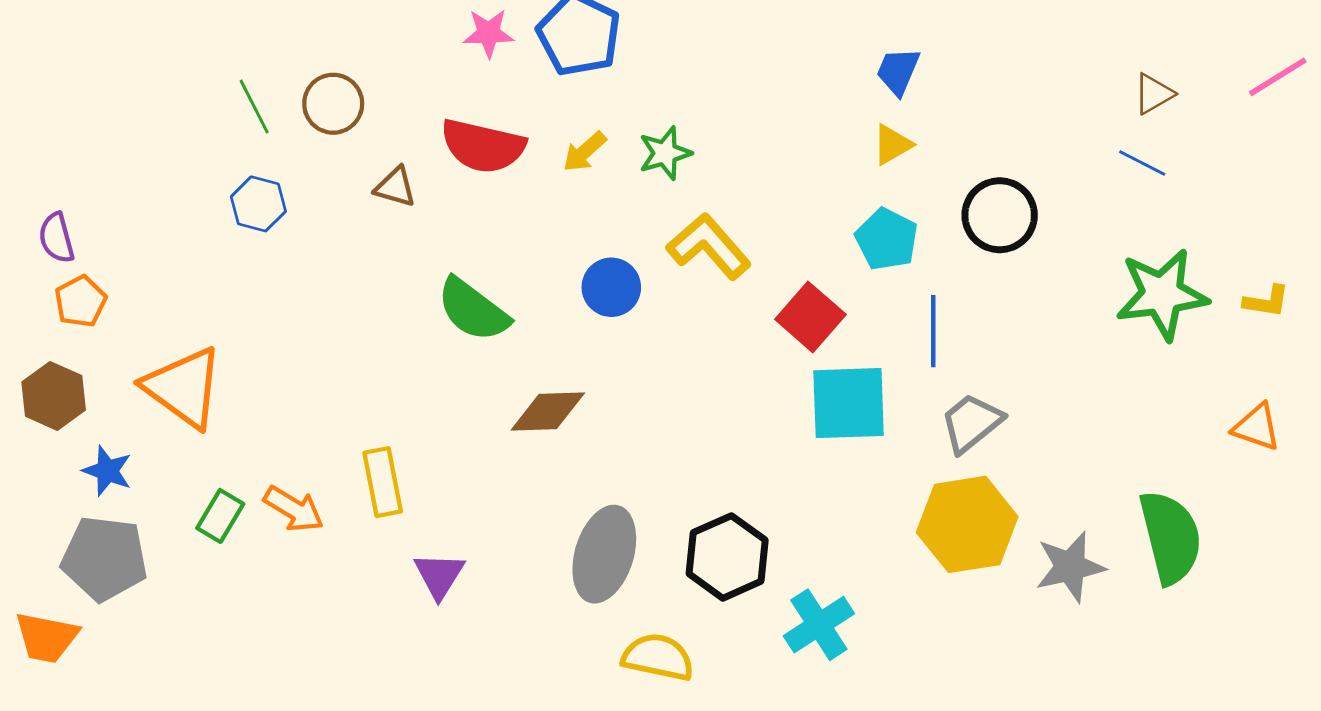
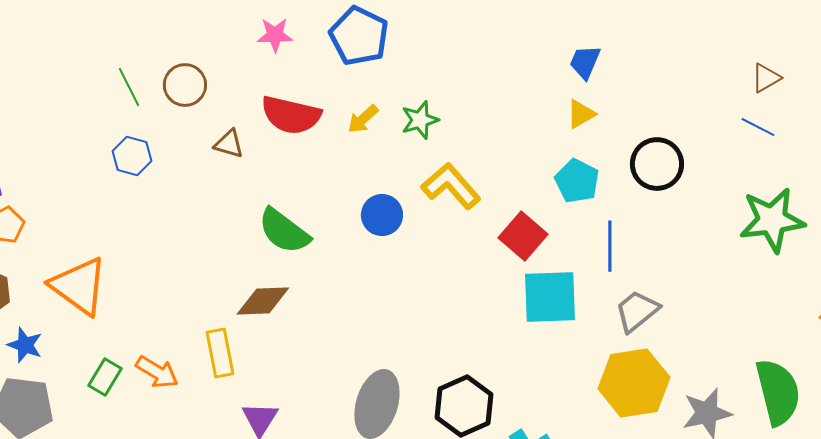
pink star: (489, 33) -> (275, 35), moved
brown diamond: (548, 412) -> (263, 301), moved

